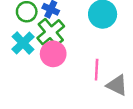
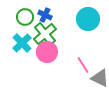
pink line: (97, 70) -> (83, 65), turned -36

